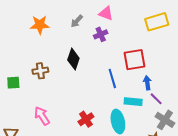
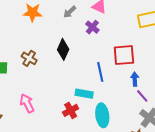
purple cross: (101, 34) -> (92, 27), turned -32
brown cross: (40, 71) -> (29, 58), turned 35
cyan rectangle: (133, 102) -> (84, 94), moved

